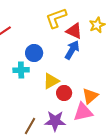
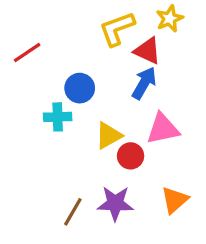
yellow star: (97, 25) -> (170, 19), moved
orange triangle: (90, 96) -> (175, 200), moved
pink triangle: (83, 112) -> (163, 129), moved

